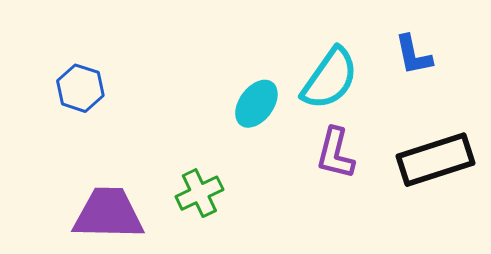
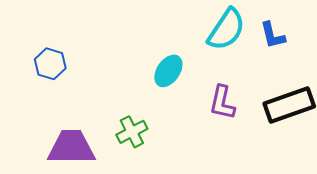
cyan semicircle: (330, 79) -> (226, 29), moved

